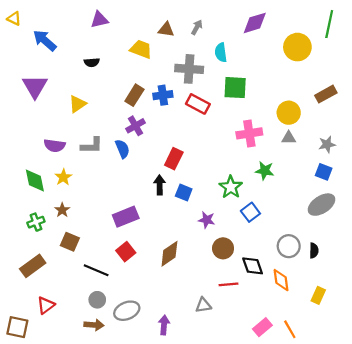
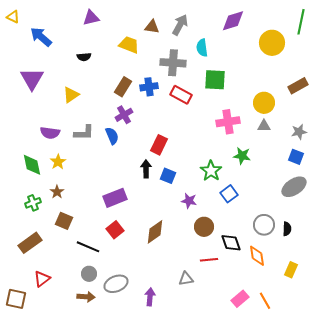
gray arrow: (197, 27) -> (180, 25), size x1.5

